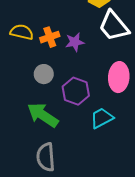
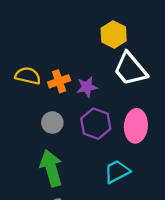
purple hexagon: (76, 91) -> (96, 124), moved
green arrow: (43, 115) -> (51, 168), turned 40

